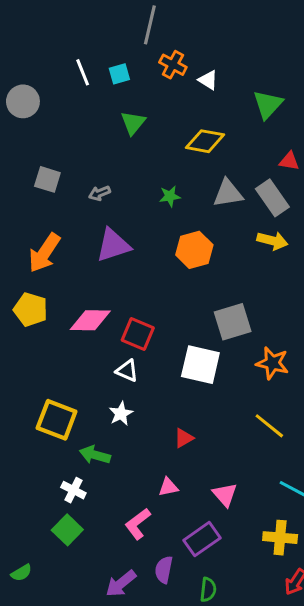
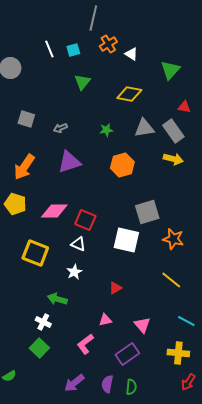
orange cross: (173, 65) -> (108, 44), turned 30
yellow square: (57, 420) -> (35, 253), moved
purple semicircle: (164, 570) -> (107, 384), moved

